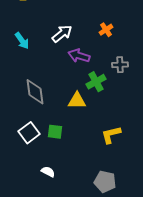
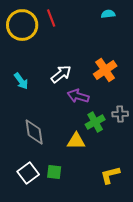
orange cross: (106, 30) -> (105, 70), size x1.6
gray cross: (120, 65) -> (120, 114), moved

